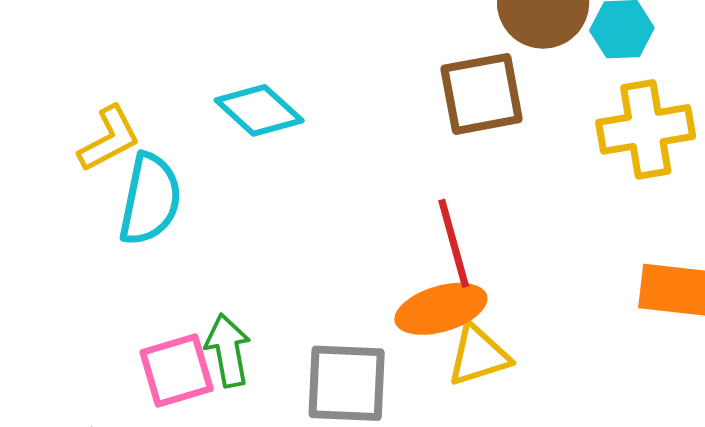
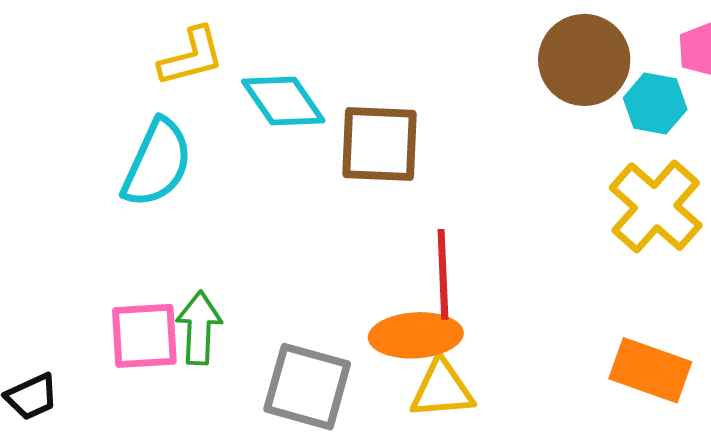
brown square: (482, 94) -> (379, 144), moved
yellow cross: (646, 129) -> (656, 207), turned 38
yellow L-shape: (109, 139) -> (191, 57), moved

